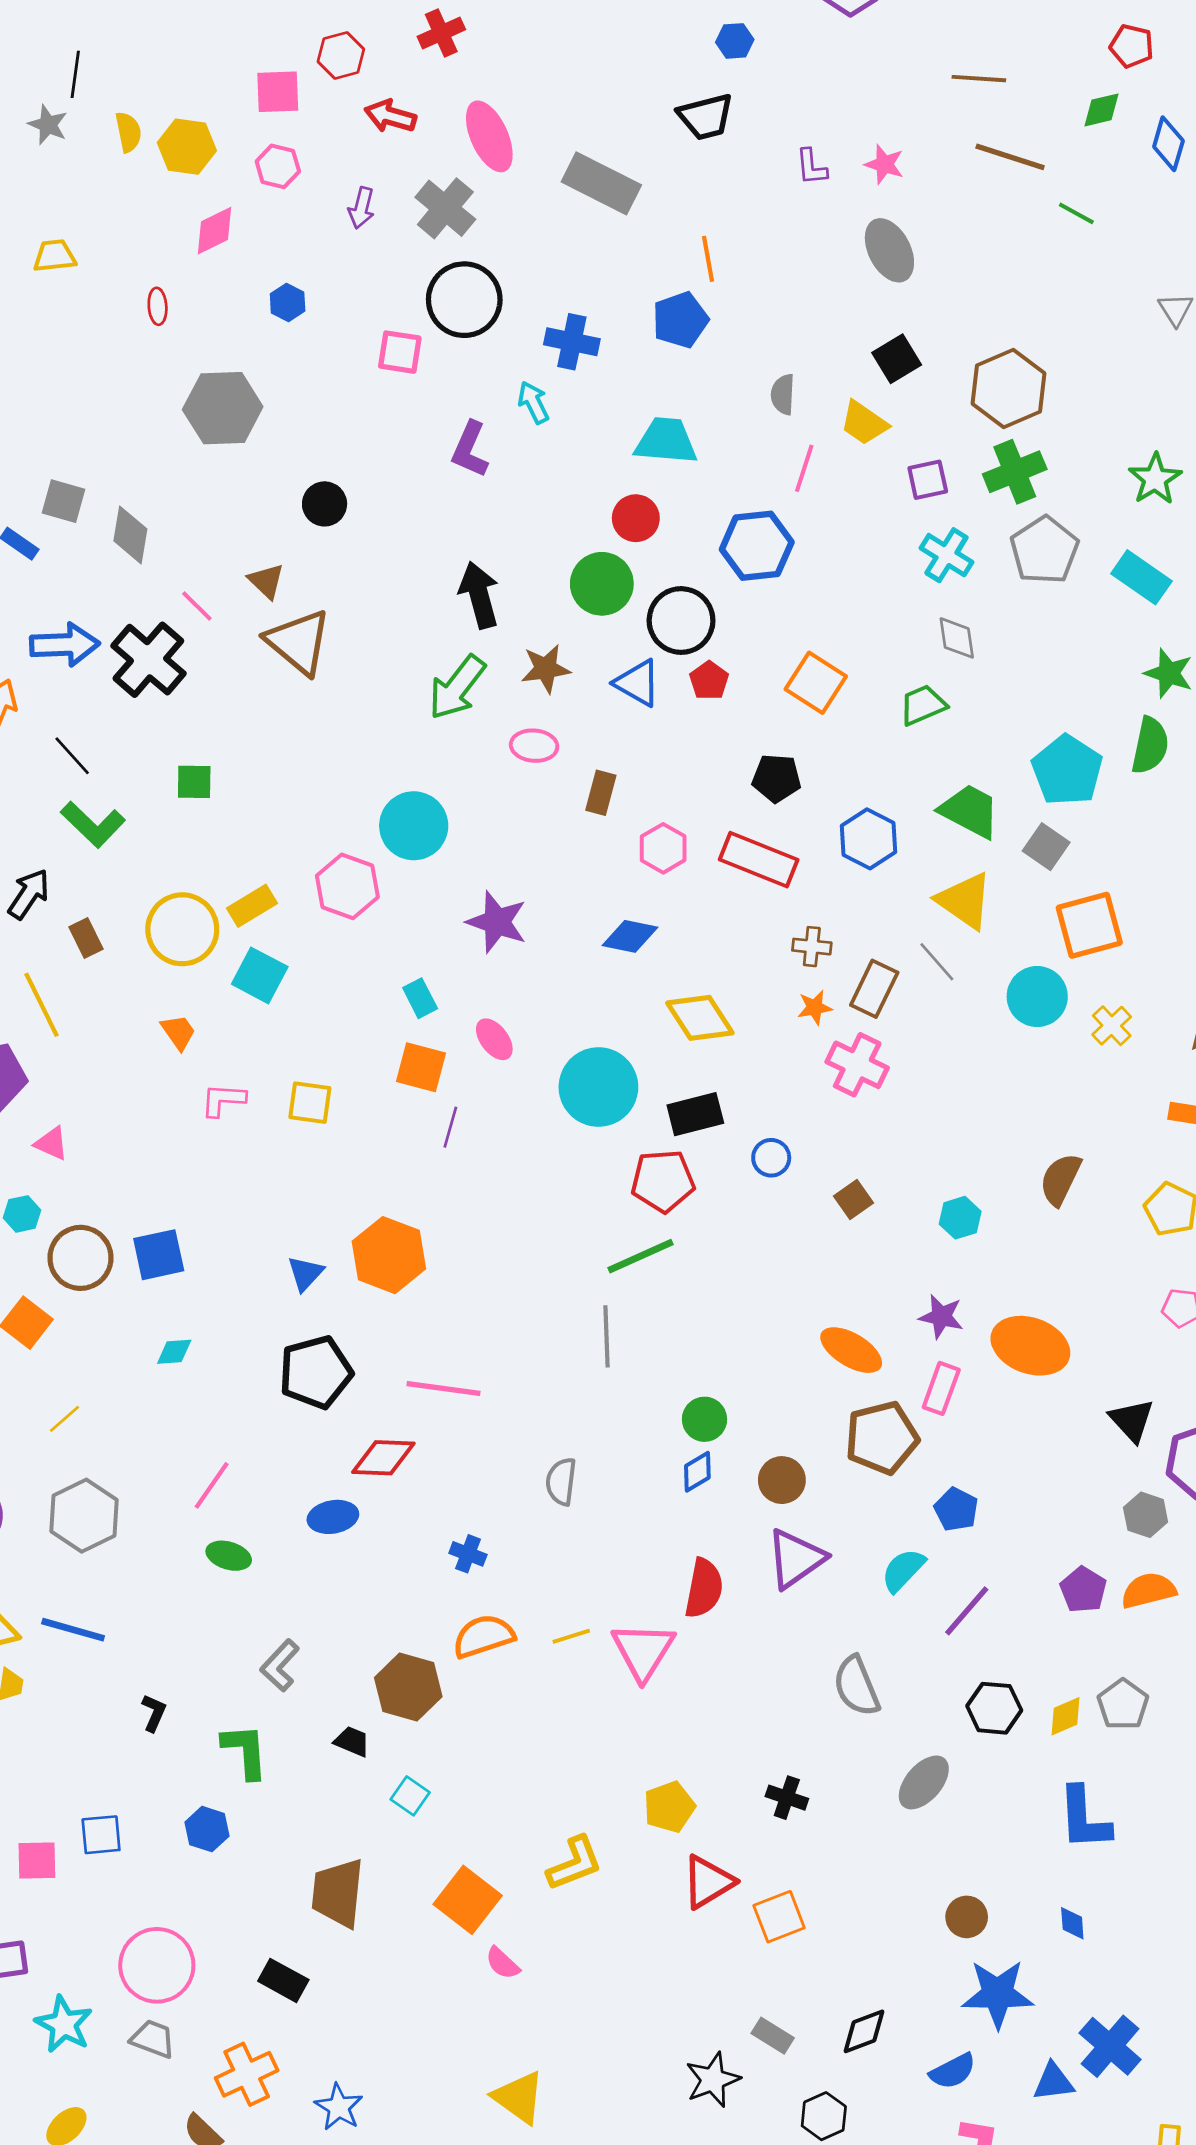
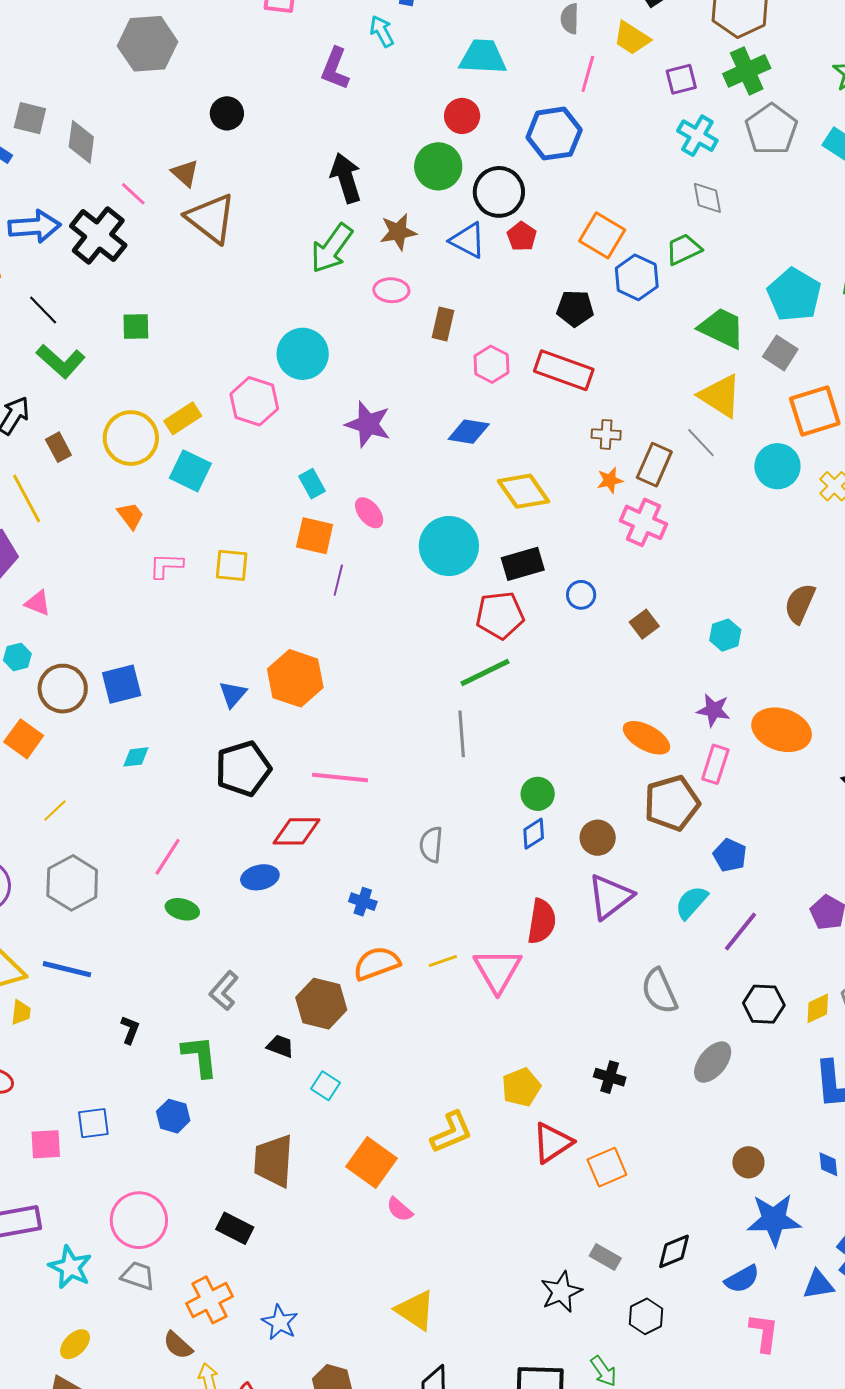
blue hexagon: (869, 839) -> (637, 277), moved

